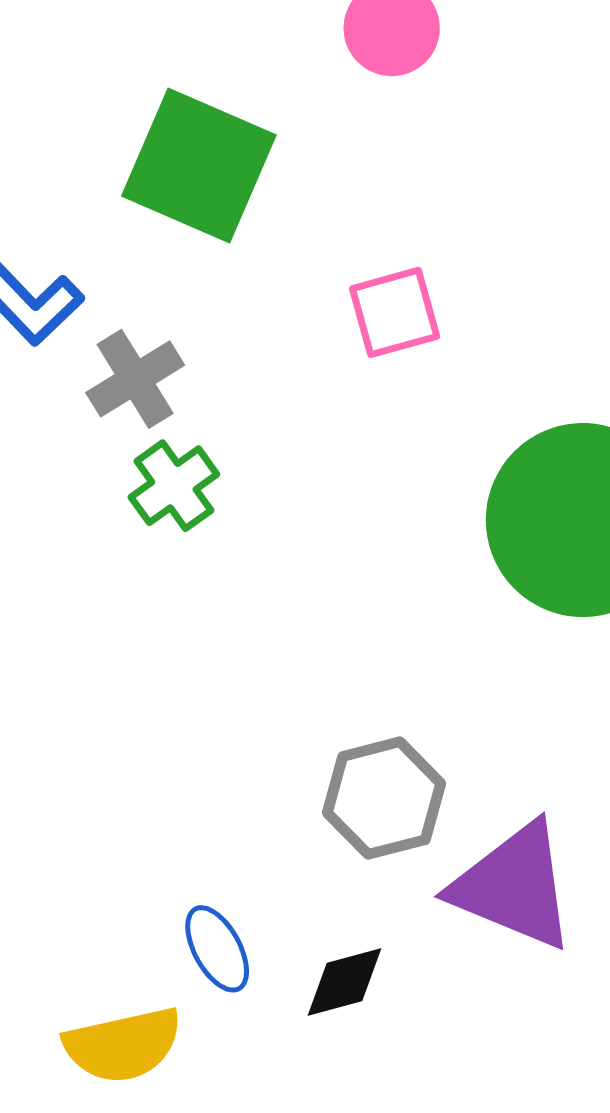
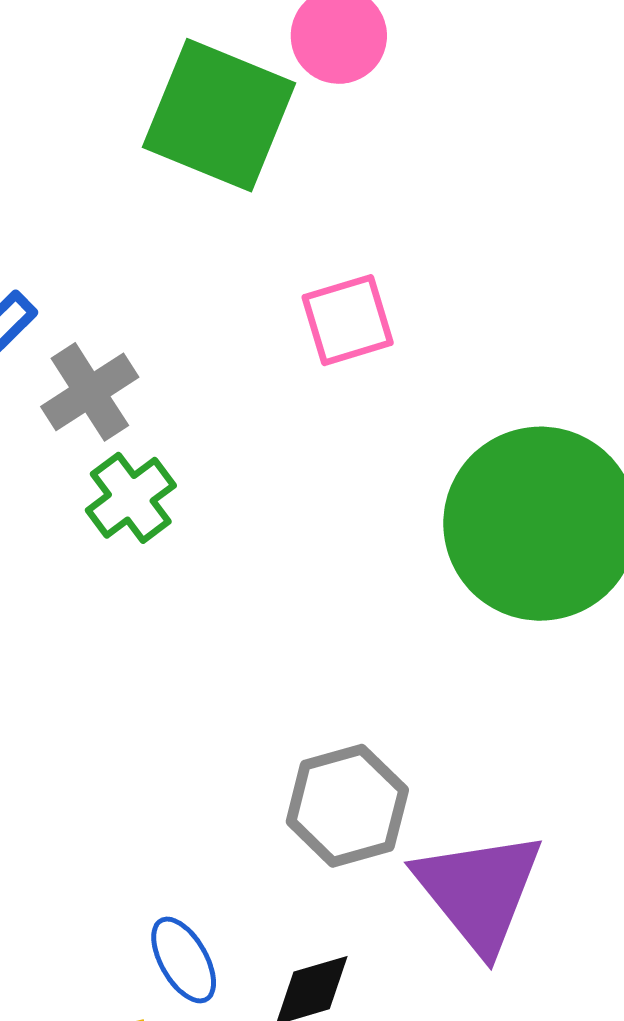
green square: (199, 165) -> (219, 115), moved
purple triangle: (514, 886) -> (479, 891), turned 30

